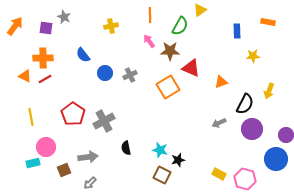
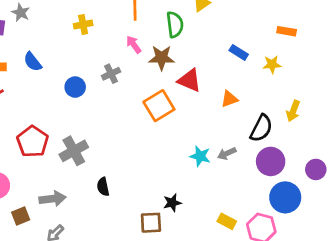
orange rectangle: (268, 22) -> (287, 31), moved
green semicircle: (180, 26) -> (175, 25), turned -36
blue rectangle: (237, 31) -> (239, 52), moved, turned -56
blue semicircle: (83, 55) -> (33, 62), moved
gray cross: (130, 75) -> (111, 74), moved
cyan star: (160, 150) -> (200, 156), moved
blue circle: (276, 159) -> (285, 197), moved
brown square: (162, 175) -> (151, 223), turned -30

